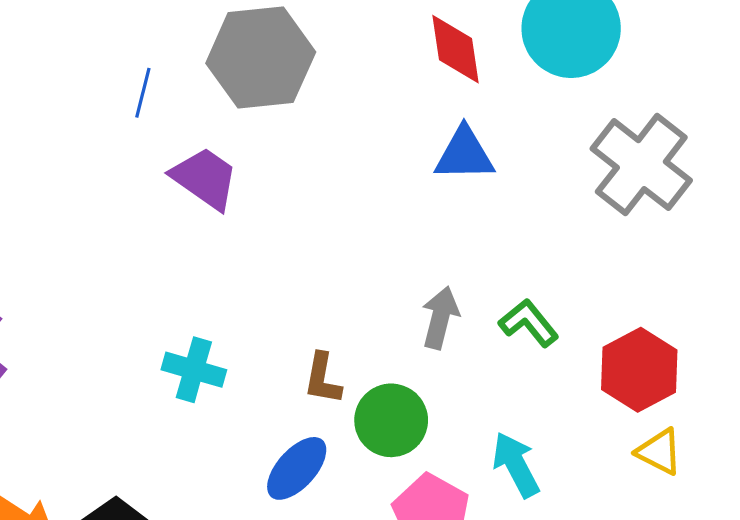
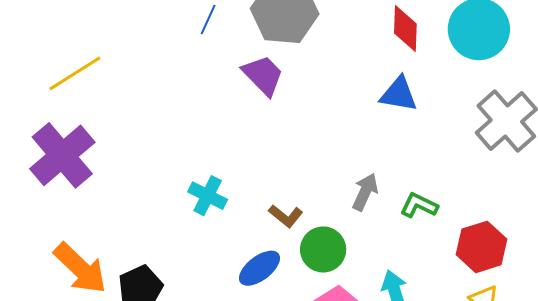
purple trapezoid: (205, 178) -> (263, 75), moved
green L-shape: (529, 323) -> (419, 205), turned -36
brown L-shape: (323, 379) -> (286, 216), turned -72

